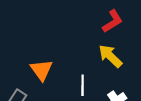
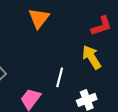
orange triangle: (41, 70) -> (39, 18), moved

